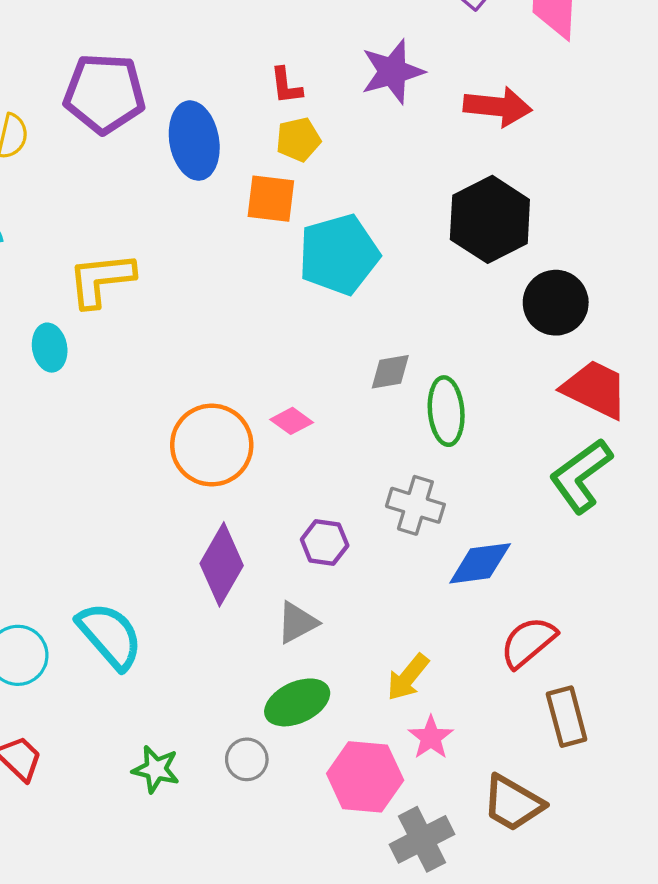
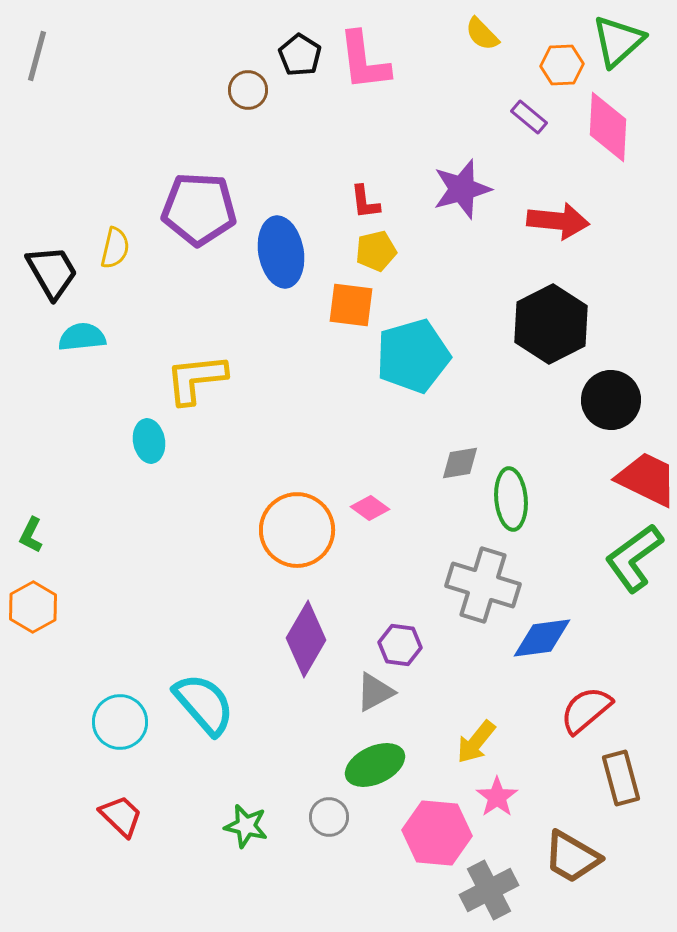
gray cross: (415, 505) -> (483, 585), size x1.4
purple hexagon: (325, 543) -> (400, 645), moved

